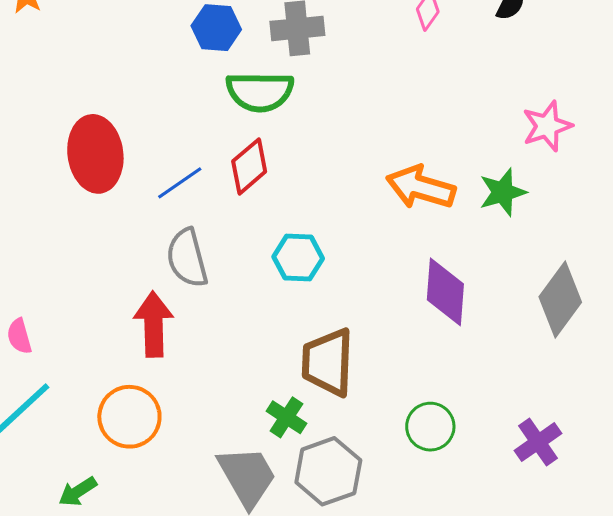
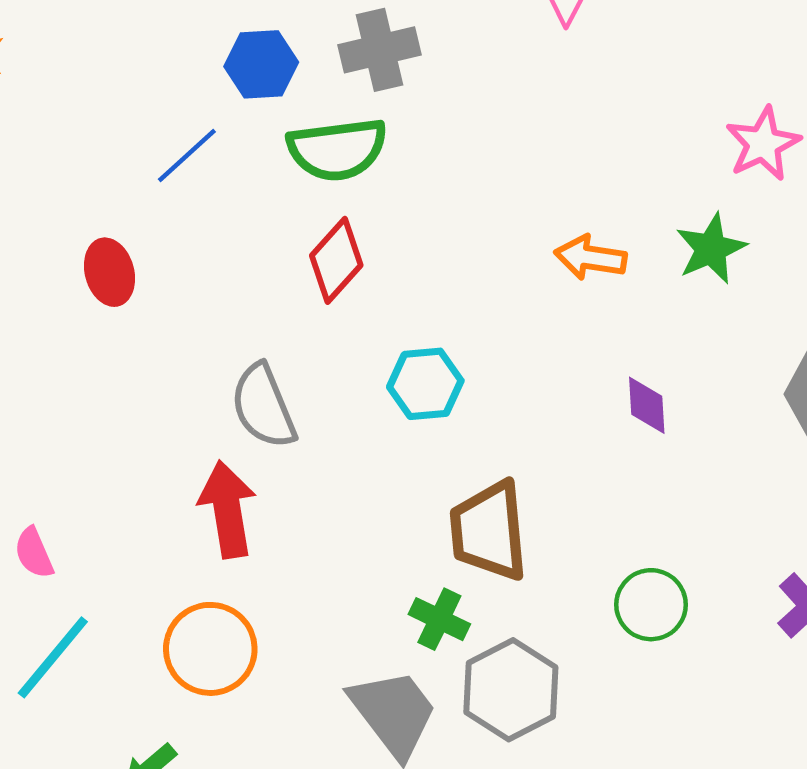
red ellipse: (95, 154) -> (109, 272), size x0.6
blue line: (180, 183) -> (187, 156), moved
orange arrow: (421, 187) -> (590, 258), size x0.7
purple diamond: (445, 292) -> (647, 405), size x0.6

